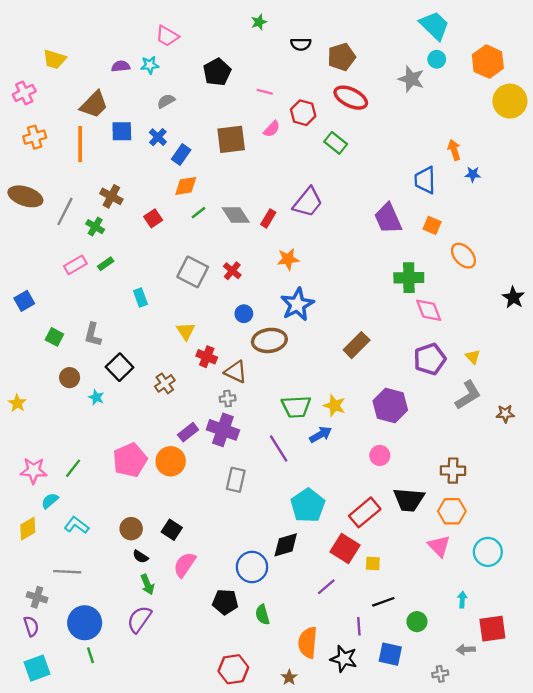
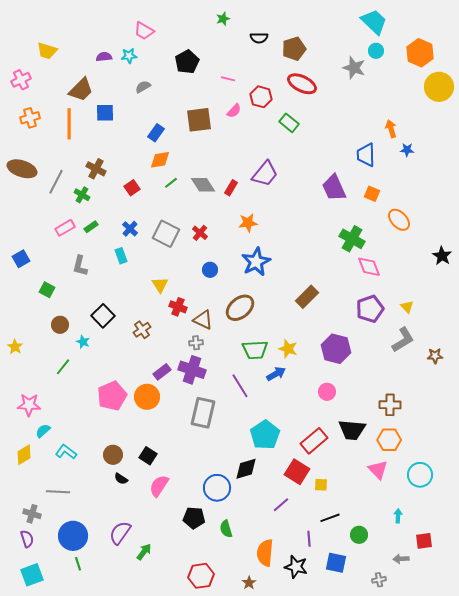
blue cross: (158, 137) -> (130, 229), moved
green cross: (409, 278) -> (352, 239), turned 30
gray L-shape: (93, 335) -> (80, 266), moved
brown ellipse: (269, 340) -> (240, 308), moved, turned -32
green line: (73, 468) -> (63, 367), moved
gray rectangle: (236, 480) -> (203, 413), size x1.4
green arrow: (147, 584) -> (144, 552), moved, turned -120
red square: (492, 629) -> (424, 541), size x0.7

